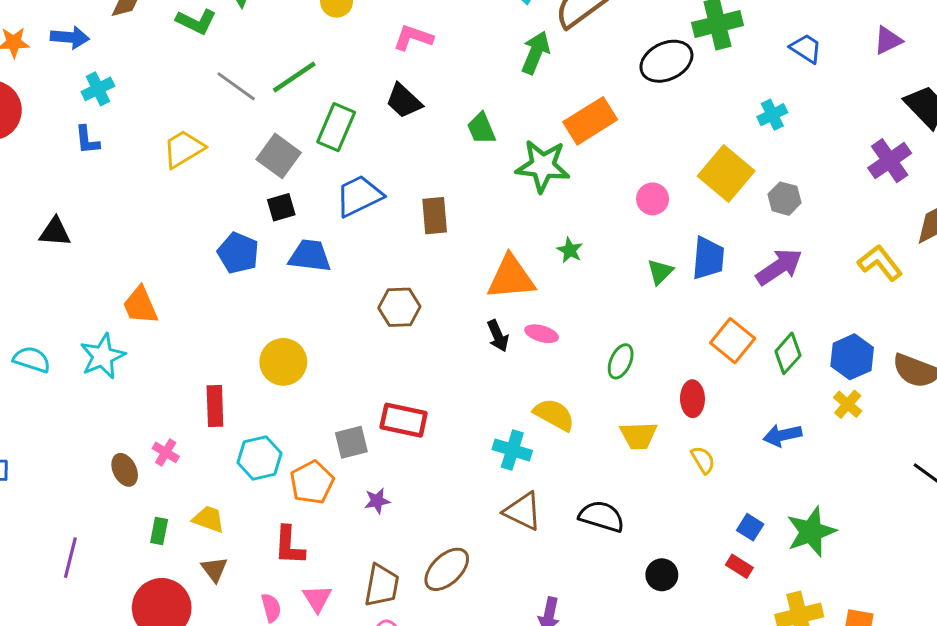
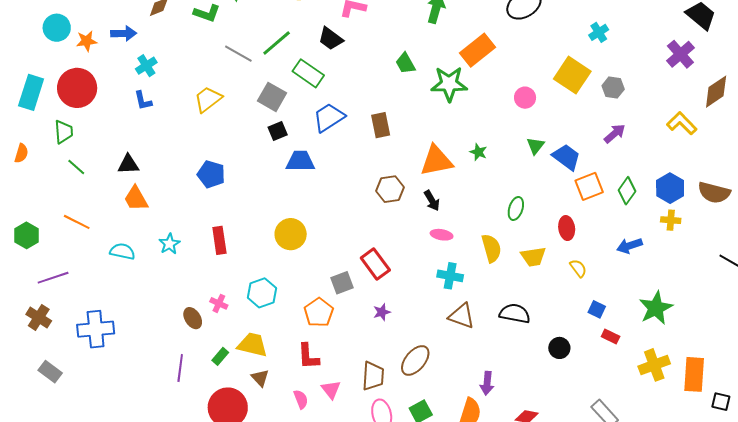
black trapezoid: (404, 101) -> (331, 39), moved
green rectangle: (336, 127) -> (308, 73), turned -72
green star: (570, 250) -> (478, 152), moved
blue pentagon: (238, 253) -> (211, 174), moved
blue trapezoid: (708, 258) -> (566, 157), moved, turned -52
purple arrow: (779, 267) -> (615, 134), size x0.7
orange trapezoid: (140, 305) -> (136, 199), moved
brown hexagon: (399, 307) -> (390, 189), moved
pink ellipse: (542, 334) -> (442, 235), moved
orange square: (733, 341) -> (589, 186), turned 36
cyan star: (103, 356) -> (169, 244), size x0.7
yellow cross: (848, 404) -> (671, 220), turned -30
red rectangle: (215, 406) -> (219, 240), moved
yellow semicircle: (554, 415) -> (491, 248), moved, turned 52
red rectangle: (404, 420) -> (375, 264), turned 48
cyan hexagon: (259, 458) -> (262, 293), moved
purple star: (377, 501) -> (382, 312), moved
yellow trapezoid: (209, 519) -> (252, 345), size x1.4
blue square: (750, 527) -> (597, 309), moved
green rectangle: (159, 531) -> (220, 356), turned 36
purple line: (70, 558) -> (180, 368), moved

